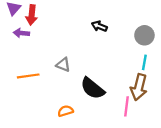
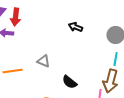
black semicircle: (93, 88) -> (70, 82), size x0.7

